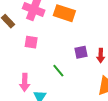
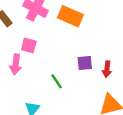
pink arrow: (25, 82) -> (16, 64), moved

